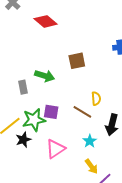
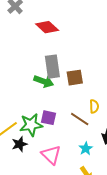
brown square: (77, 61) -> (75, 78), moved
gray rectangle: (23, 87) -> (52, 67), moved, size x1.6
pink triangle: (55, 149) -> (51, 155), turned -45

